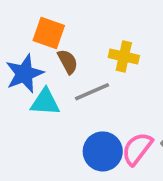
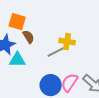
yellow cross: (124, 57) -> (67, 42), moved
gray line: (92, 92) -> (57, 51), moved

